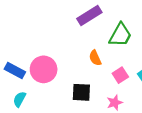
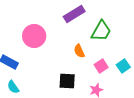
pink circle: (44, 69) -> (34, 36), moved
cyan semicircle: (19, 99) -> (13, 87), turned -64

